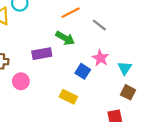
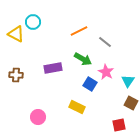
green arrow: (65, 38) -> (83, 59), moved
pink circle: (21, 81) -> (38, 117), moved

